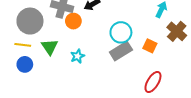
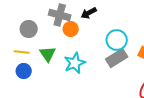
gray circle: (30, 21) -> (29, 29), size x0.7
cyan star: (78, 56) -> (75, 63), size x1.5

